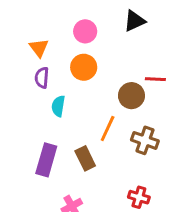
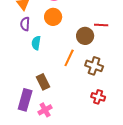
brown rectangle: (85, 158) -> (43, 82), moved
purple rectangle: (46, 160) -> (25, 100), moved
red cross: (139, 197) -> (98, 97), moved

